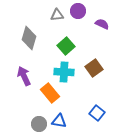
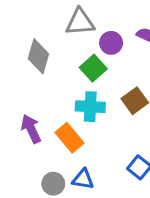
purple circle: (78, 11) -> (111, 43), moved
gray triangle: (57, 15) -> (80, 22), size x1.5
purple arrow: (24, 76) -> (31, 129), moved

